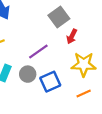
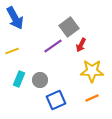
purple line: (38, 51) -> (53, 46), moved
blue square: (50, 82) -> (56, 100), moved

